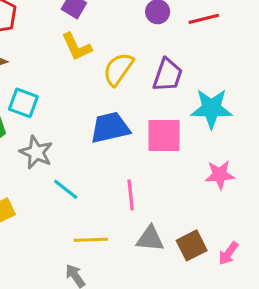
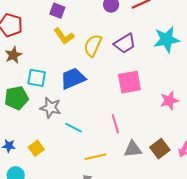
purple trapezoid: (168, 75) -> (125, 43), turned 50
cyan star: (211, 108) -> (167, 39), moved
blue trapezoid: (110, 128) -> (73, 78), moved

